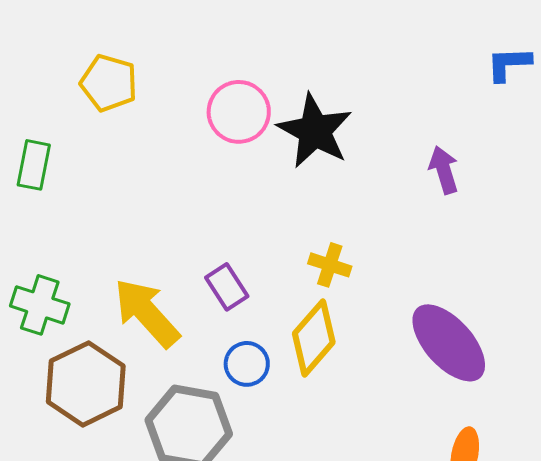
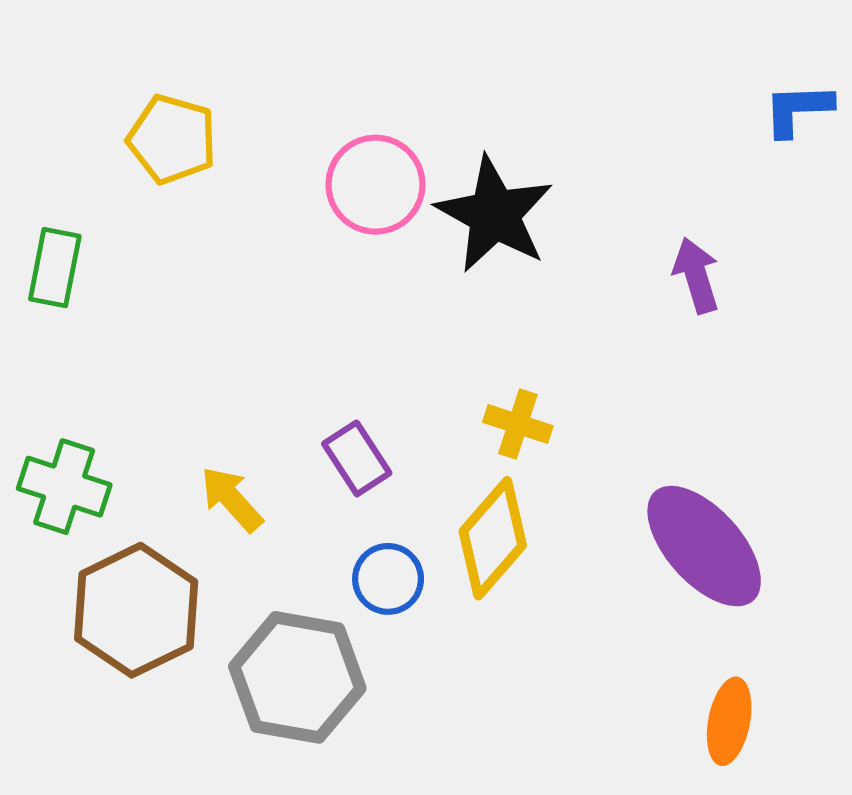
yellow arrow: (147, 313) -> (232, 499), size x0.6

